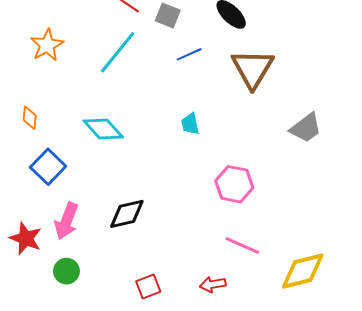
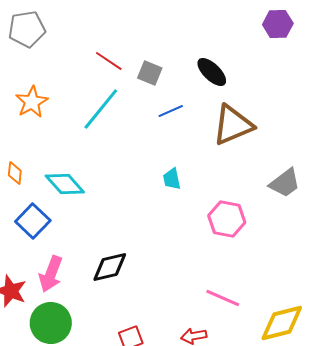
brown triangle: (253, 69) -> (233, 125), turned 36
cyan diamond: (103, 129) -> (65, 184), moved
pink hexagon: (234, 184) -> (227, 219), moved
green circle: (66, 271) -> (51, 323), size x1.6

